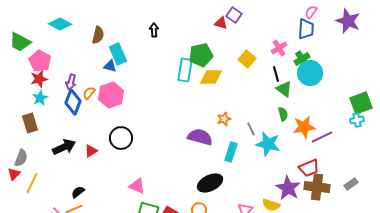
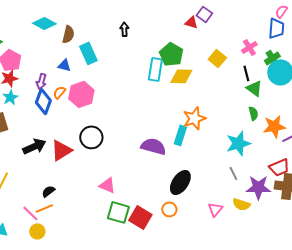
cyan diamond: (60, 24) -> (44, 23), moved
green pentagon: (201, 55) -> (171, 54), turned -30
blue triangle: (110, 66) -> (64, 65), moved
orange star: (224, 119) -> (194, 118), size x1.6
gray line: (251, 129) -> (233, 173), moved
purple semicircle: (200, 137) -> (153, 146), moved
cyan star: (268, 144) -> (238, 143), turned -30
red triangle: (91, 151) -> (61, 150), size x1.6
cyan rectangle: (231, 152) -> (180, 135), moved
black ellipse: (210, 183) -> (180, 182), turned -30
purple star: (288, 188) -> (258, 187), turned -30

